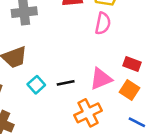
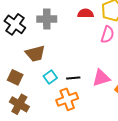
orange cross: (88, 113) -> (67, 99), moved

